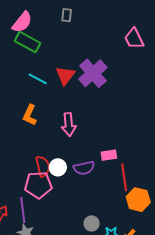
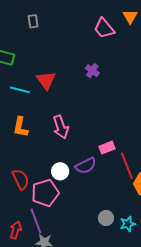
purple cross: (93, 73) -> (92, 71), moved, size x0.5
red semicircle: (43, 166) -> (21, 179), moved

